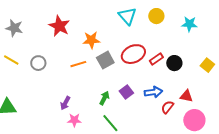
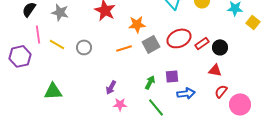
yellow square: (207, 65) -> (253, 22), moved
purple square: (126, 92) -> (172, 76), turned 32
blue arrow: (153, 92) -> (186, 93), moved
red triangle: (186, 96) -> (215, 70), moved
red semicircle: (167, 107) -> (221, 91), moved

